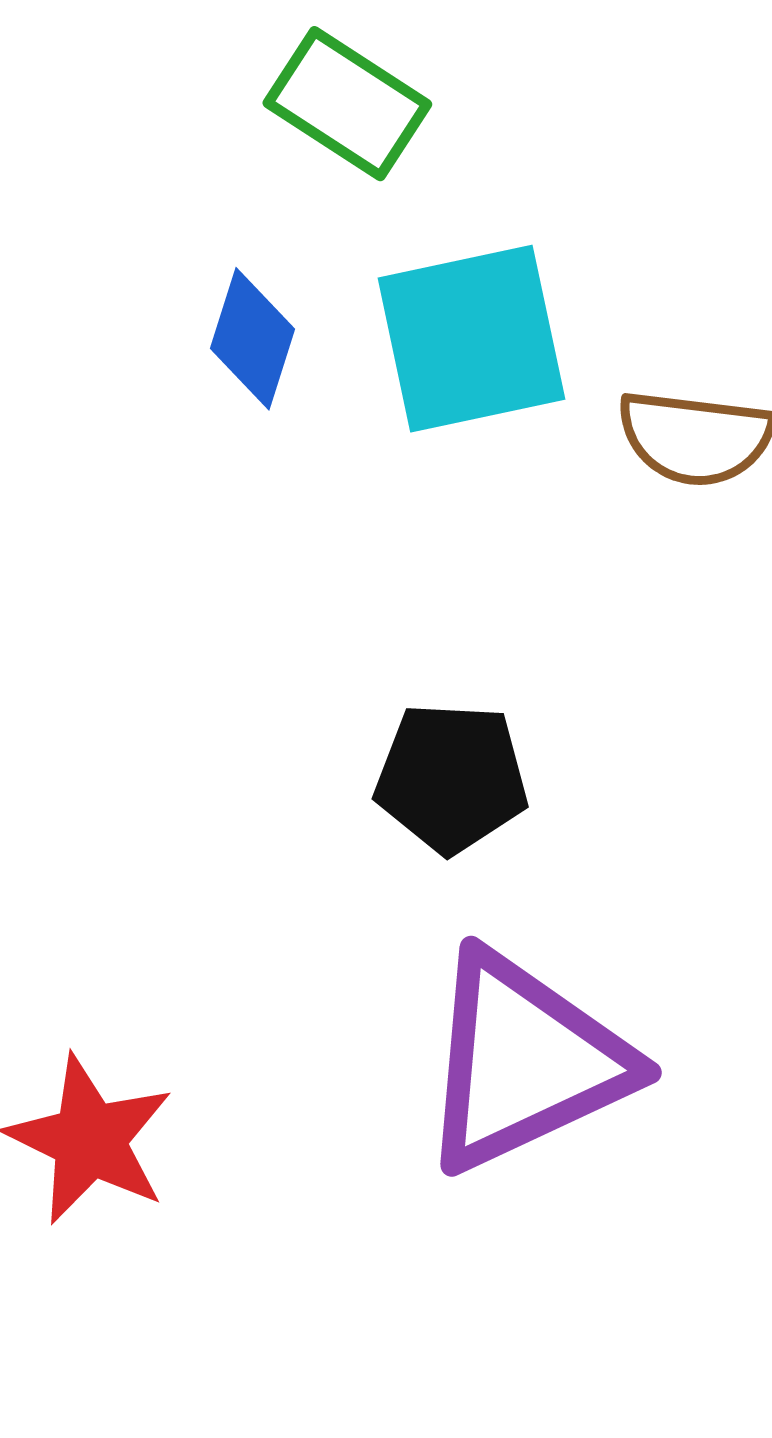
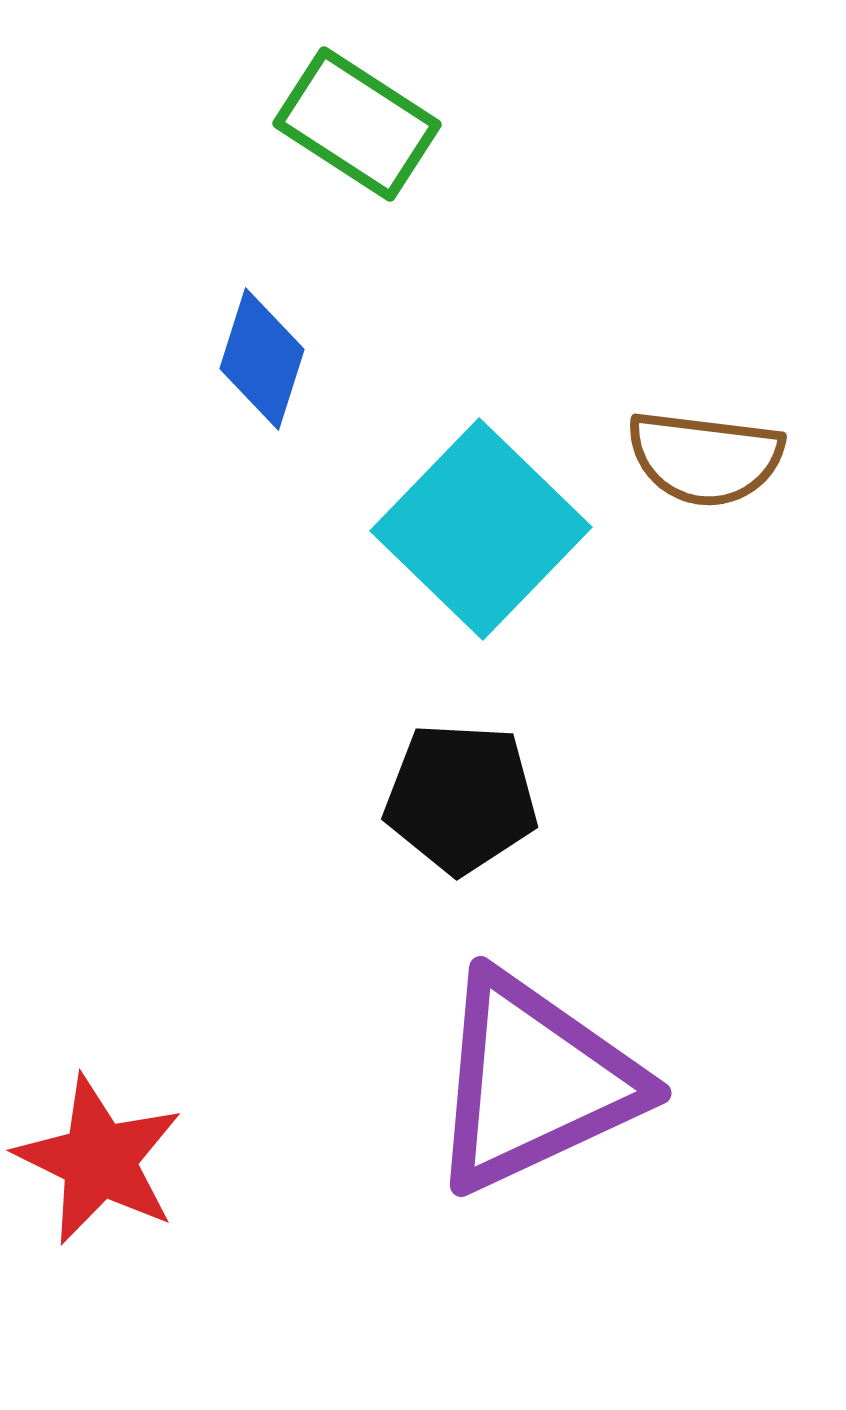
cyan square: (471, 339) -> (481, 529), moved, turned -34

